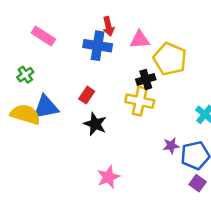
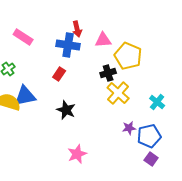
red rectangle: (87, 95) -> (59, 74), moved
yellow cross: (140, 101) -> (118, 93), moved, turned 30

